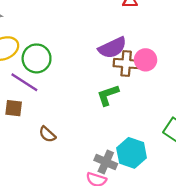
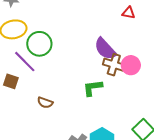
purple semicircle: (112, 48) -> (105, 49), turned 60
brown semicircle: (47, 134) -> (45, 103), moved, turned -35

